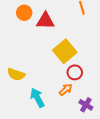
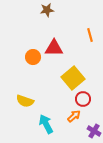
orange circle: (24, 13) -> (33, 57), moved

